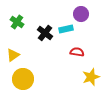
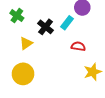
cyan rectangle: (66, 29) -> (67, 23), turned -40
yellow triangle: (13, 55) -> (26, 43), moved

